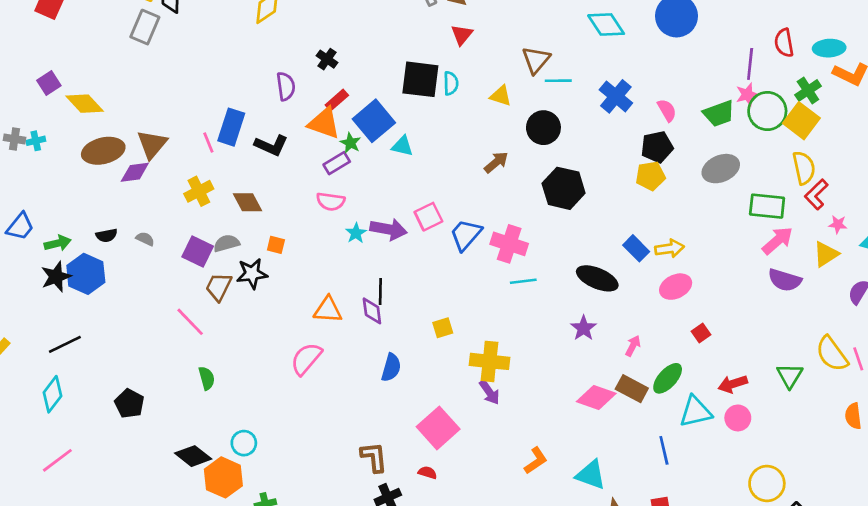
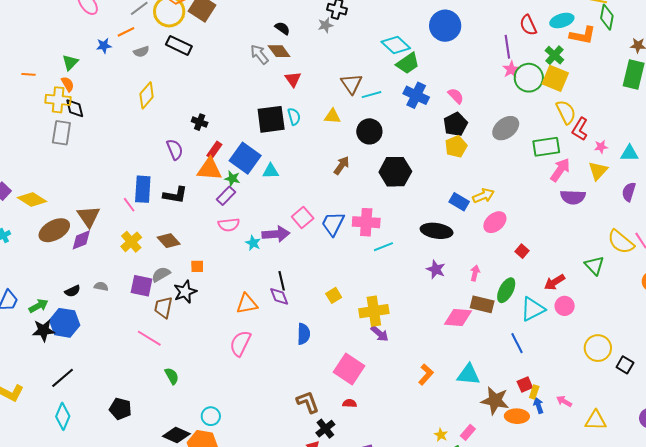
green trapezoid: (719, 113) -> (408, 63), moved
black star: (56, 277) -> (44, 330), turned 30

